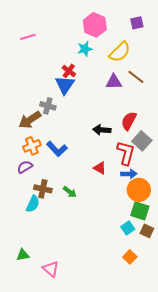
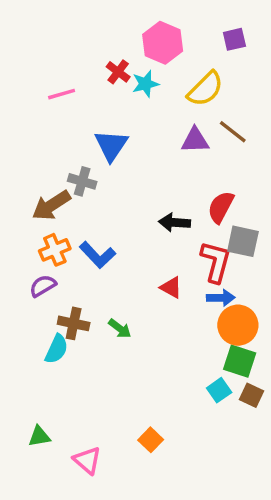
pink line: (28, 37) -> (62, 94), moved
red cross: (69, 71) -> (118, 72), moved
gray square: (142, 141) -> (243, 241), turned -30
orange square: (130, 257) -> (151, 440), moved

